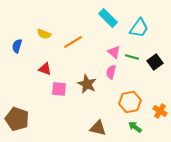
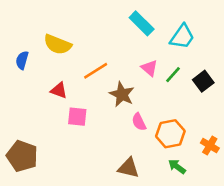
yellow semicircle: (44, 34) -> (58, 44), size x1.5
orange line: (73, 42) -> (96, 71), moved
green line: (132, 57) -> (173, 75), turned -64
pink semicircle: (111, 72) -> (139, 122), moved, turned -40
brown star: (87, 84) -> (122, 94), moved

